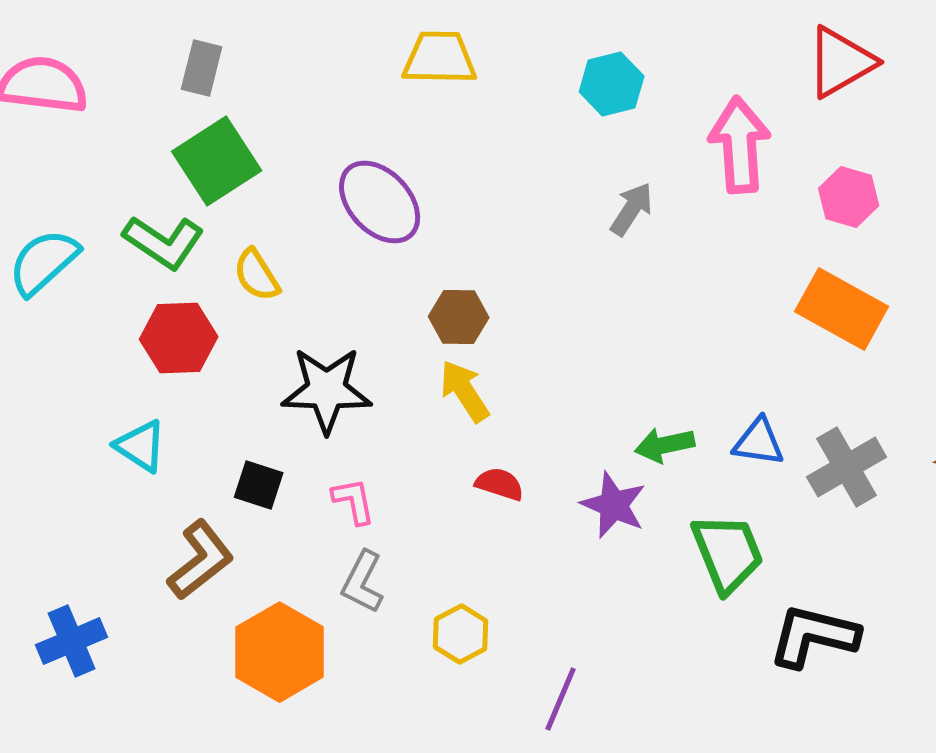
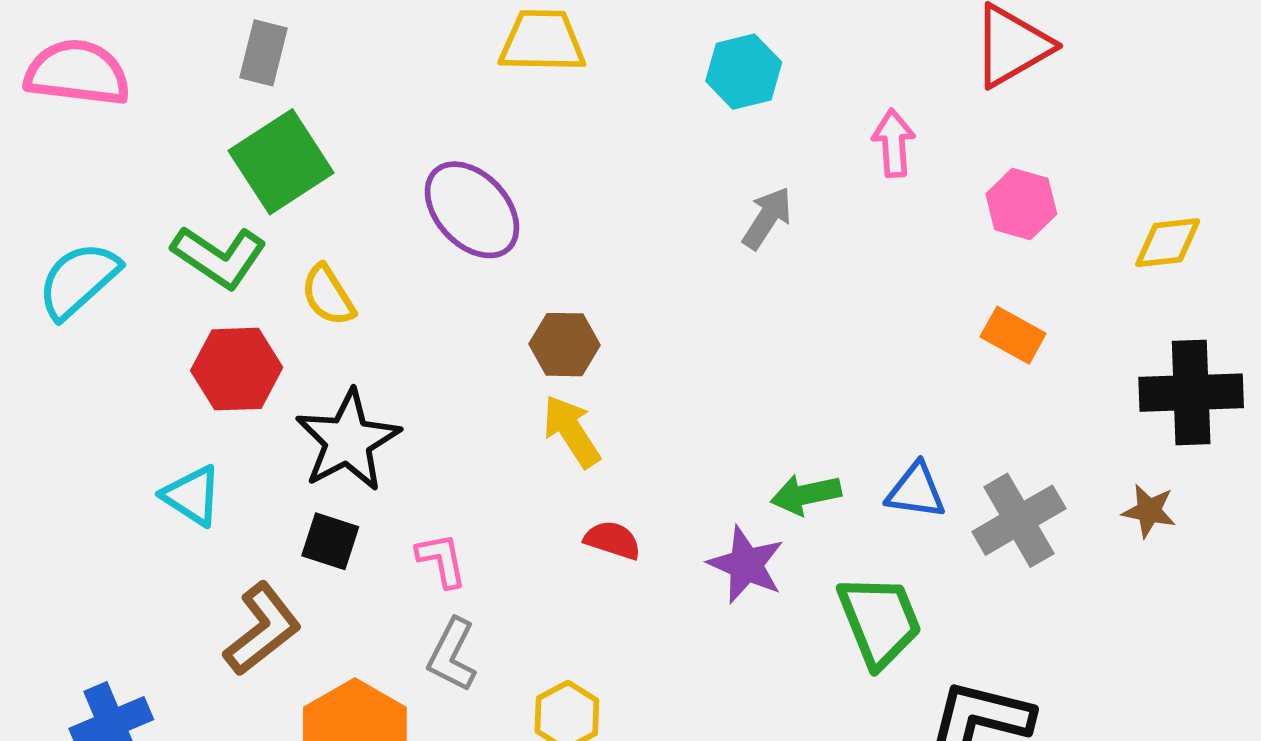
pink arrow: (740, 145) -> (894, 143), size x0.6
orange rectangle: (842, 309) -> (1013, 335), size x0.6
black star: (327, 390) -> (348, 441), moved, turned -30

